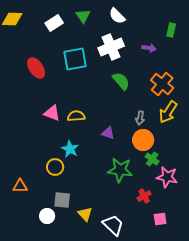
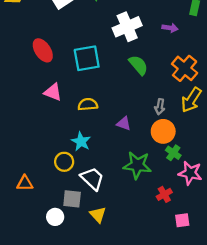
cyan square: (75, 59) -> (87, 58), moved
pink triangle: (52, 113) -> (53, 92), moved
white trapezoid: (113, 225) -> (92, 179), moved

